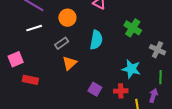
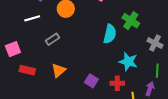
cyan semicircle: (96, 40) -> (110, 34), moved
gray rectangle: (62, 43) -> (53, 39), moved
orange triangle: (69, 63) -> (58, 70), moved

